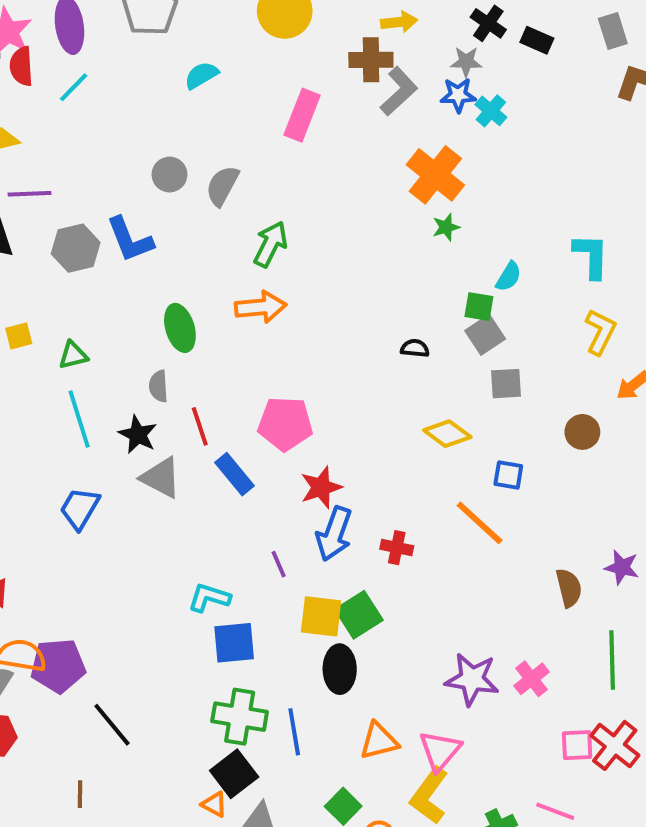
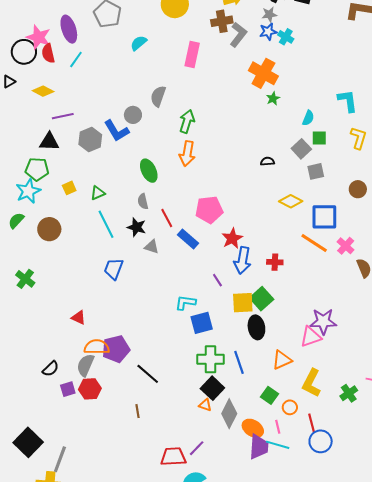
gray circle: (170, 175) -> (133, 115), moved
orange arrow: (261, 307) -> (187, 154), turned 115
green square: (479, 307) -> (319, 138), moved
blue square: (508, 475) -> (324, 217), size x1.8
gray triangle: (161, 478) -> (152, 247), size x0.7
pink cross: (532, 679) -> (346, 246), moved
pink triangle: (440, 751) -> (311, 337), moved, turned 40

